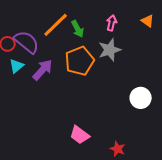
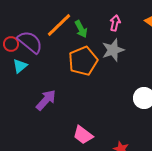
purple arrow: (43, 70) -> (46, 100), moved

